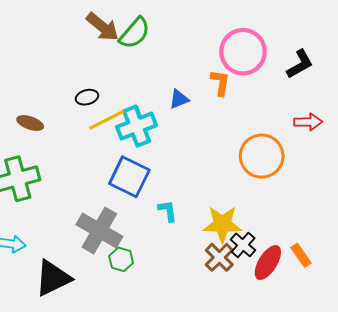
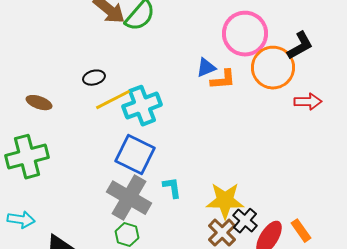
orange L-shape: (220, 83) -> (223, 80), moved, turned 76
blue triangle: (179, 99) -> (206, 68), moved
orange circle: (262, 156) -> (273, 68), moved
gray cross: (99, 230) -> (129, 198), moved

